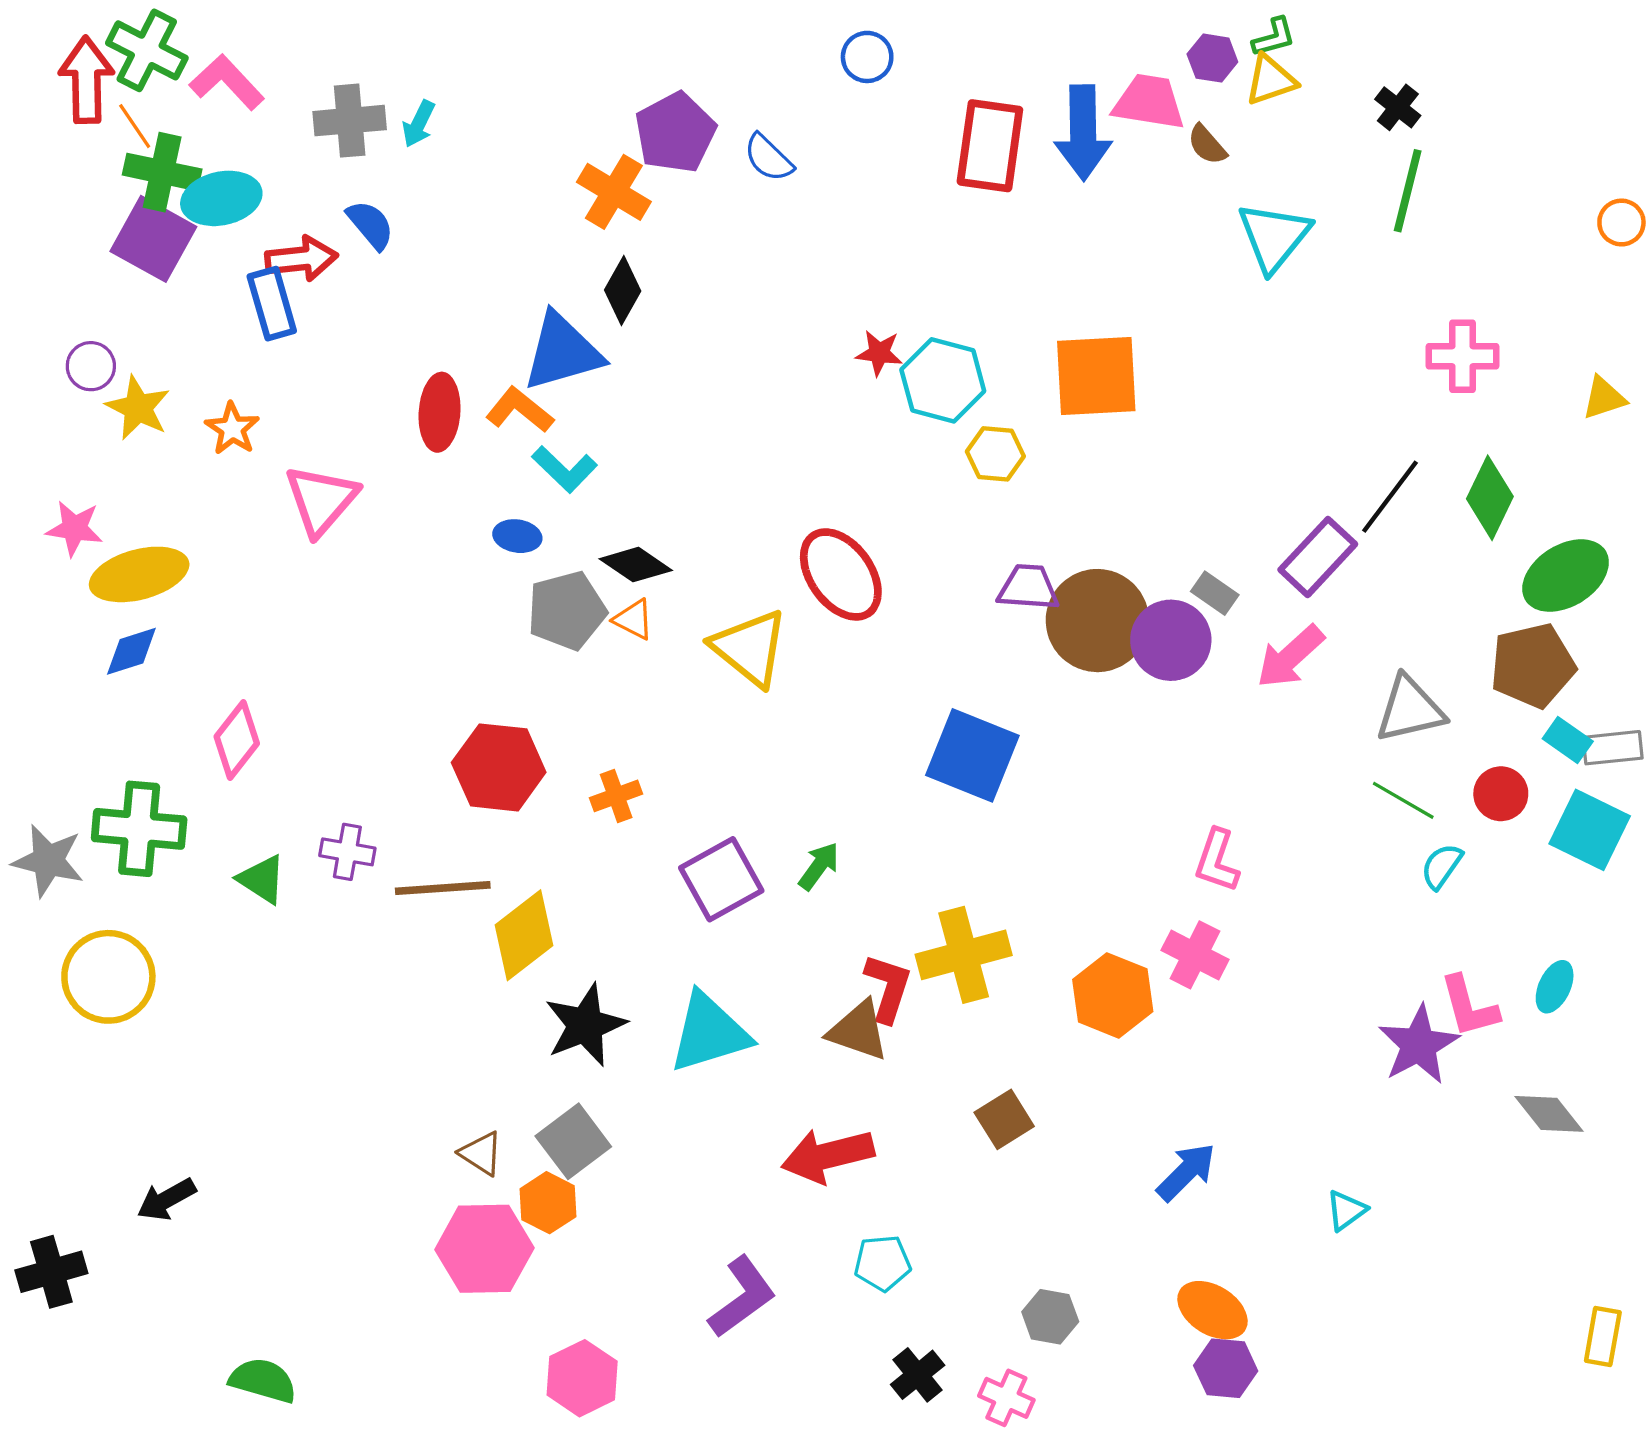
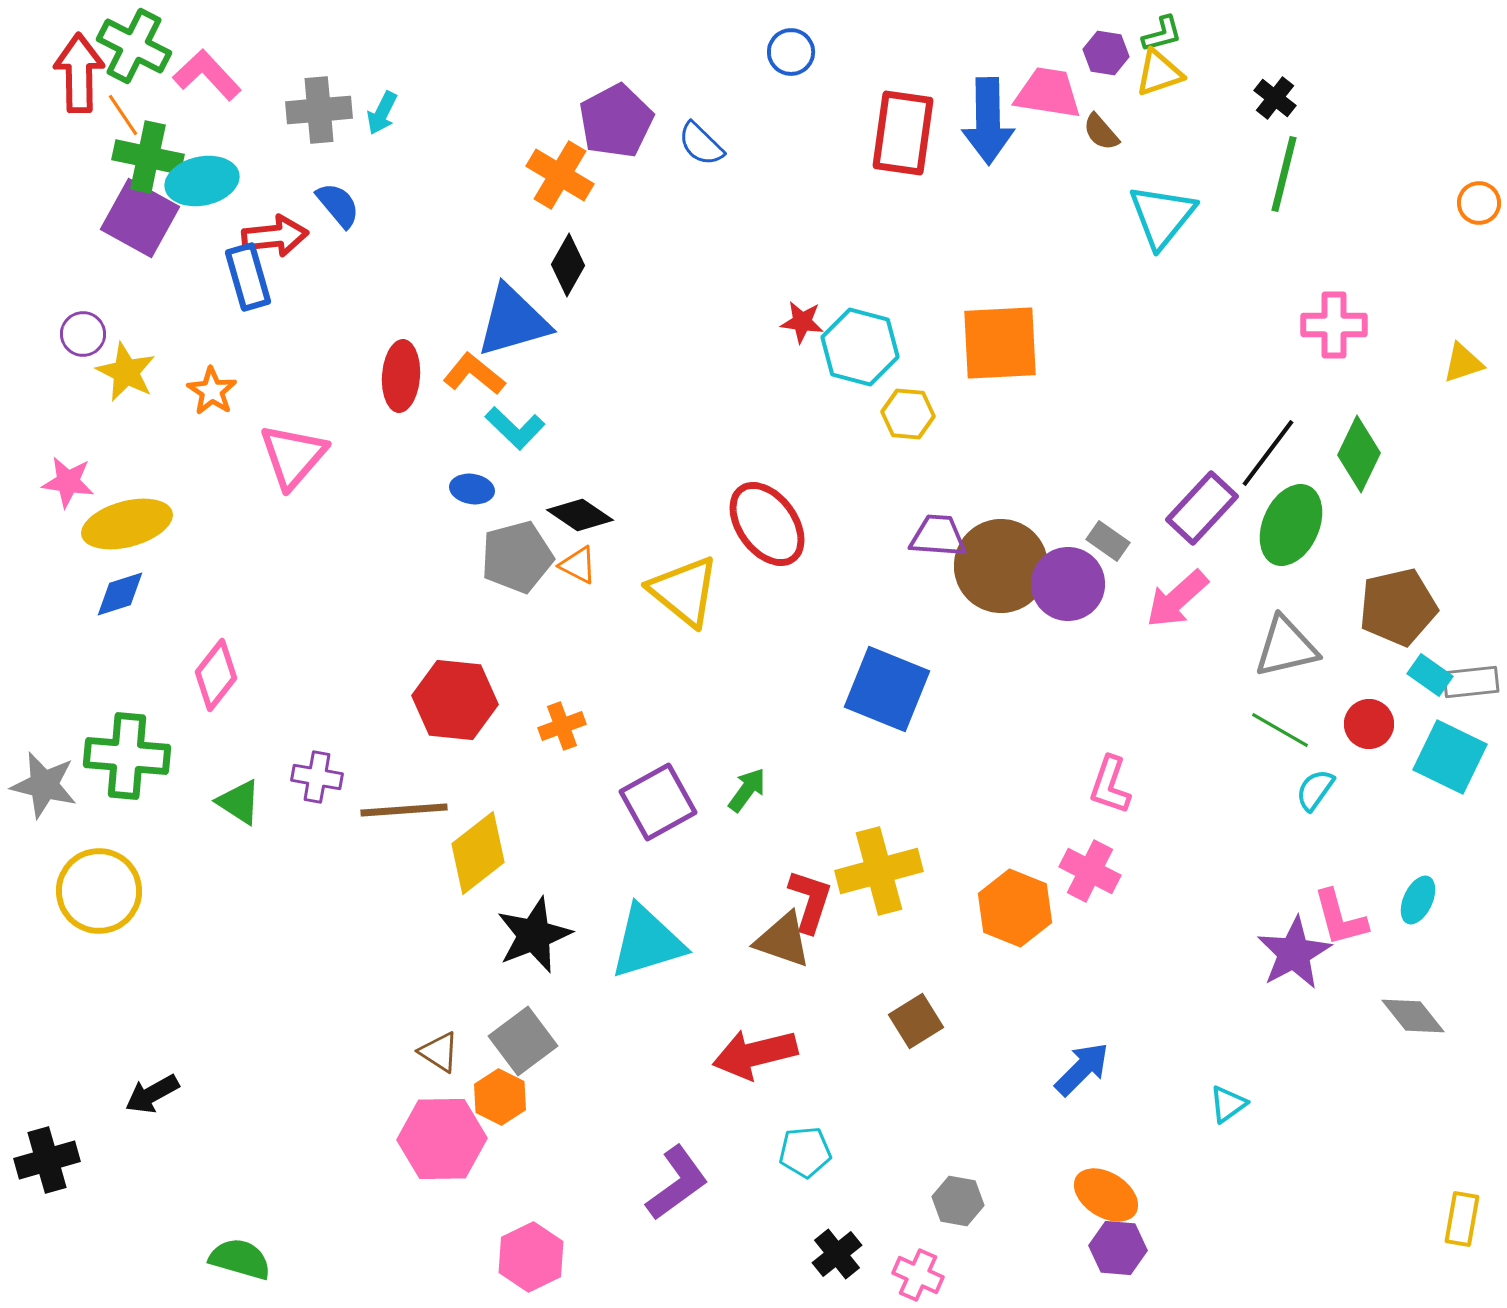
green ellipse: (1566, 576) -> (1291, 525), moved, turned -34

